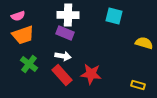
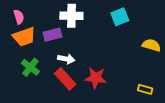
pink semicircle: (18, 16) -> (19, 17), turned -88
cyan square: (114, 16) -> (120, 17), turned -36
purple rectangle: (65, 33) -> (53, 35), moved, turned -36

